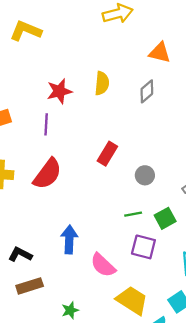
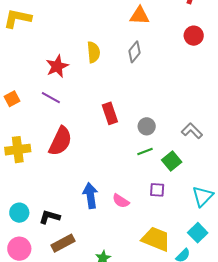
purple line: (46, 124) -> (51, 98), turned -54
red rectangle: (107, 154) -> (110, 113), turned -40
green line: (133, 214) -> (145, 151), moved
purple square: (143, 247) -> (157, 190), size x0.7
pink semicircle: (103, 265) -> (121, 201), moved, size x0.7

